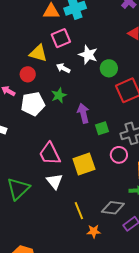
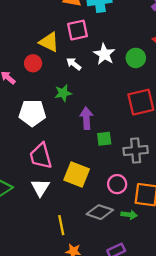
green circle: (109, 68) -> (136, 58), moved
white pentagon: (33, 104) -> (32, 113), moved
pink circle: (119, 155) -> (117, 184), moved
yellow square: (84, 164) -> (77, 175), turned 30
gray diamond: (113, 208) -> (100, 212), moved

